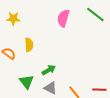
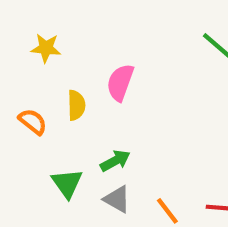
pink semicircle: (63, 18) -> (120, 82), moved

